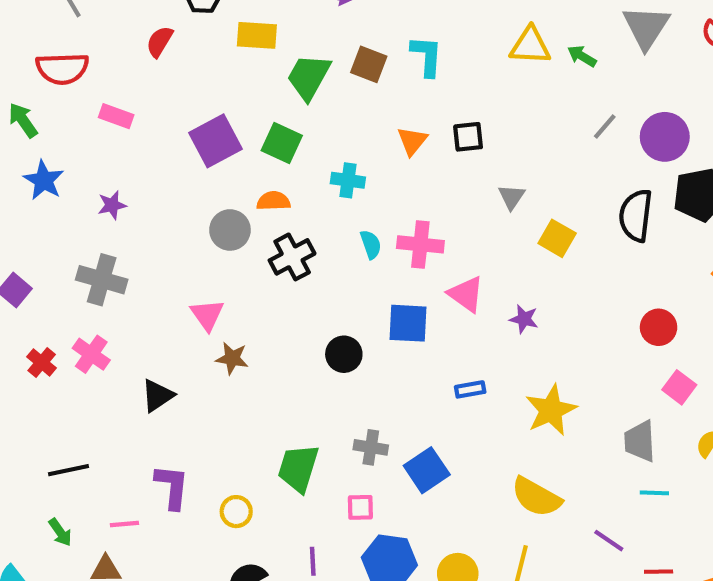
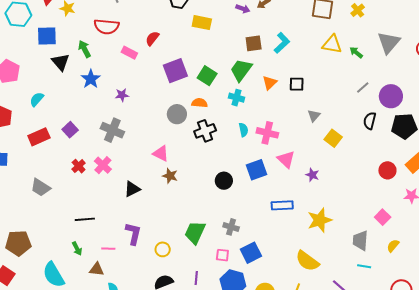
red semicircle: (160, 42) -> (152, 38), moved
cyan L-shape: (427, 56) -> (282, 43), turned 35
brown square: (369, 64) -> (254, 43), turned -36
green trapezoid: (309, 77) -> (241, 70), moved
black semicircle: (636, 215) -> (370, 121), moved, size x0.7
pink triangle: (207, 315) -> (161, 153), turned -36
blue square: (408, 323) -> (257, 170), turned -30
red circle: (659, 327) -> (387, 170), moved
blue rectangle: (470, 389) -> (282, 205), size x1.5
blue square: (427, 470) -> (251, 253), moved

